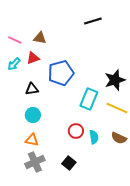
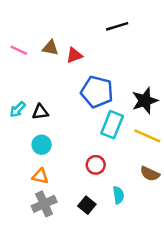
red triangle: (33, 58) -> (74, 55), moved
cyan arrow: (14, 64) -> (18, 109), moved
blue pentagon: (61, 73) -> (97, 92), moved, turned 30
cyan semicircle: (94, 137) -> (118, 195), moved

